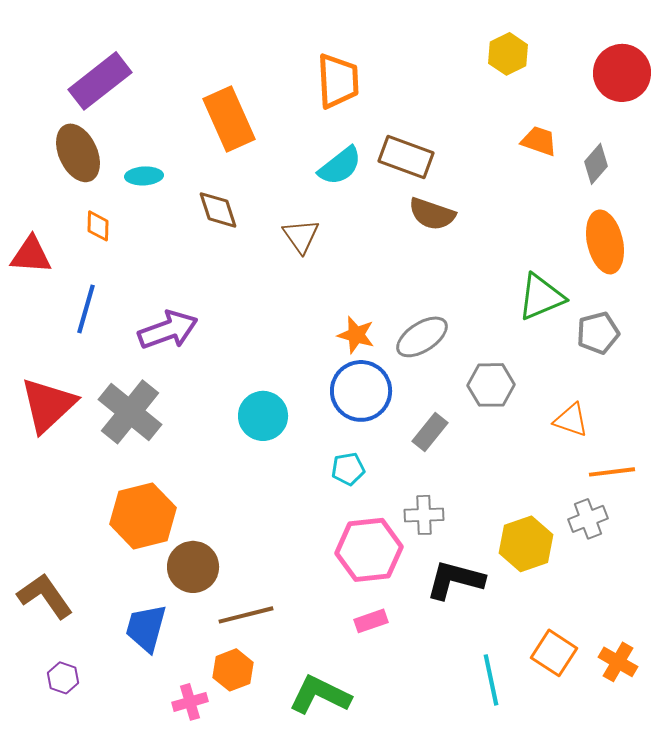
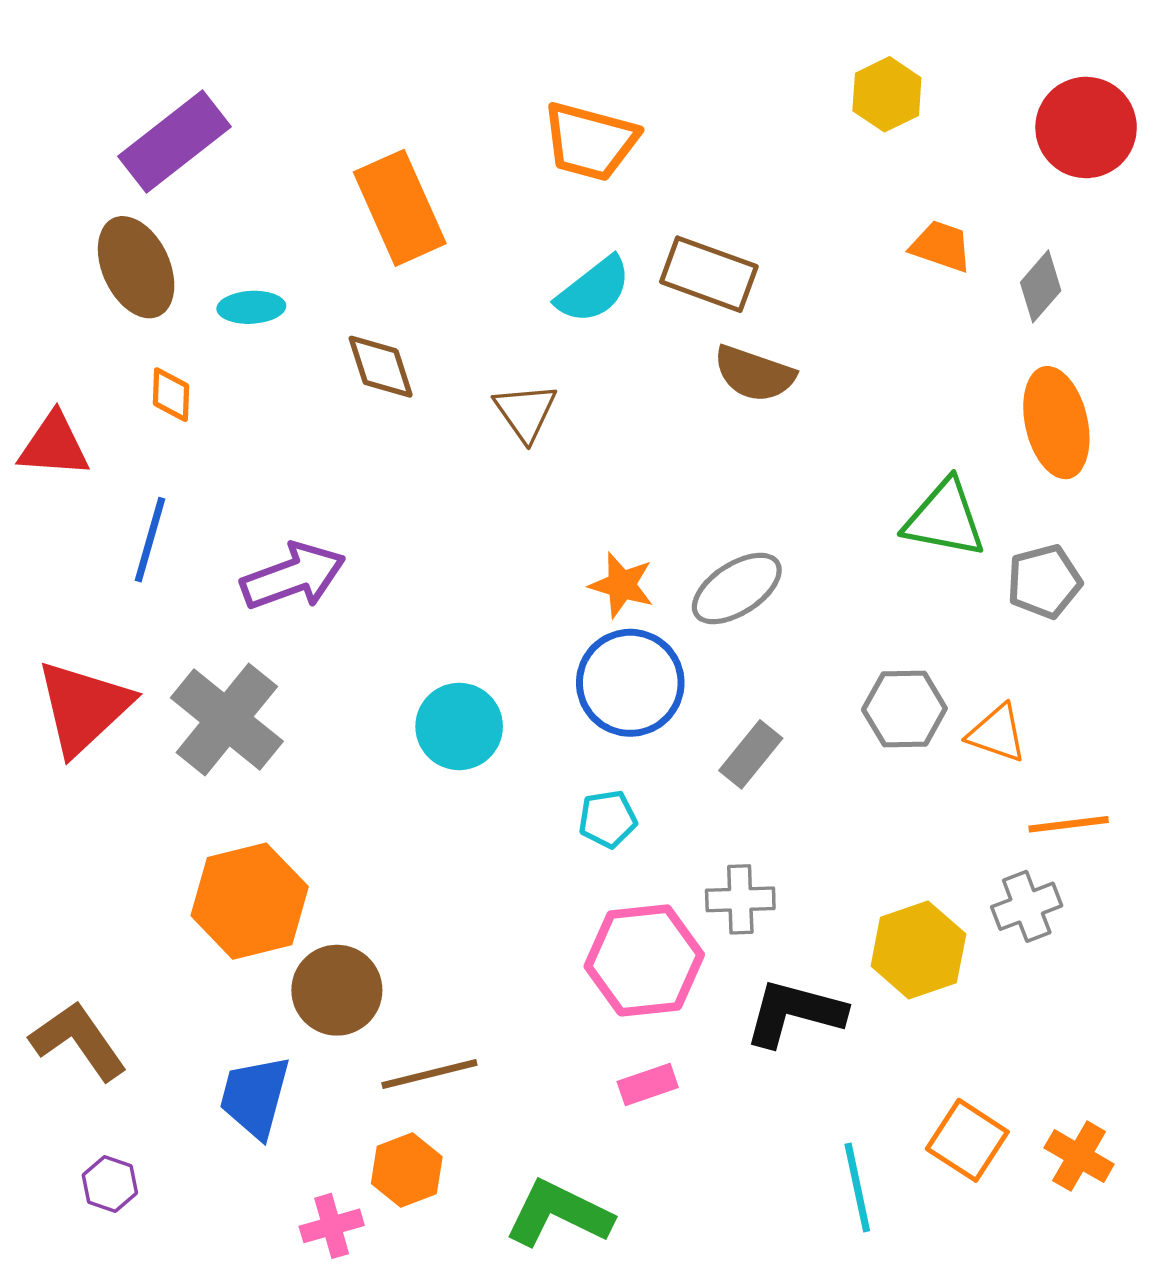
orange trapezoid: (338, 81) -> (590, 141), turned 108
green triangle: (541, 297) -> (945, 519), turned 34
gray hexagon: (491, 385) -> (904, 709), moved

